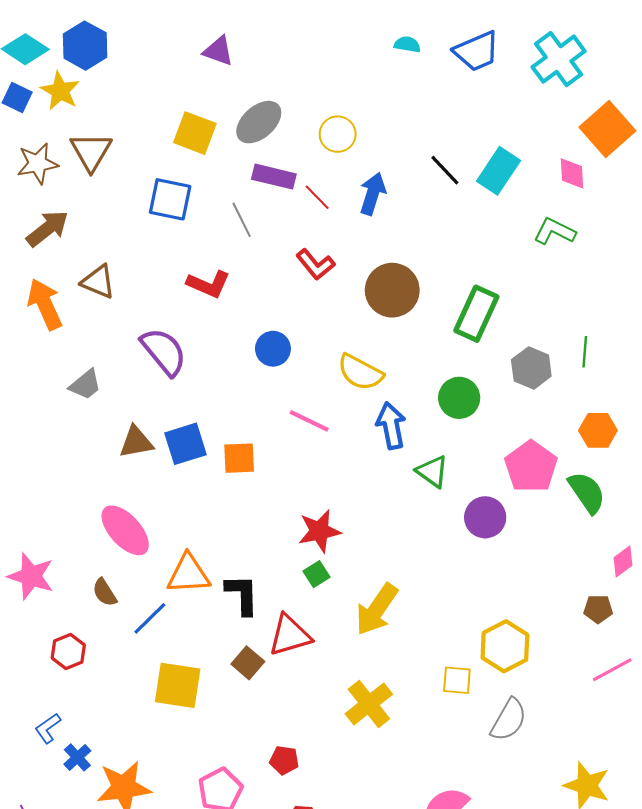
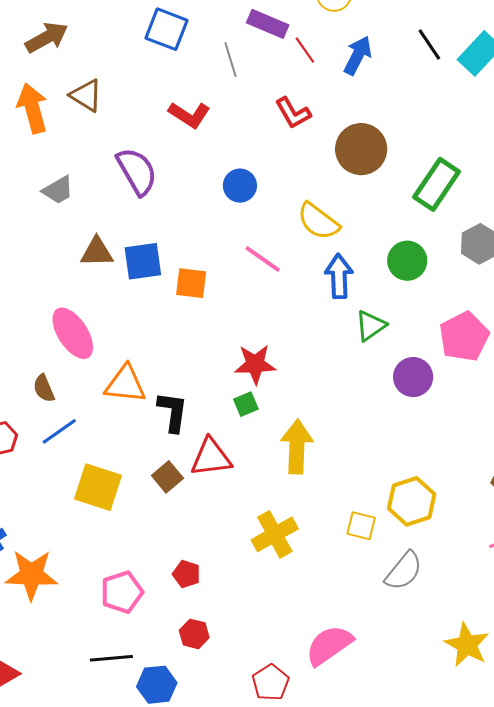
green triangle: (432, 471) -> (371, 326), turned 40
yellow arrow: (377, 609) -> (297, 447), turned 138
blue line: (150, 618) -> (59, 431), moved

